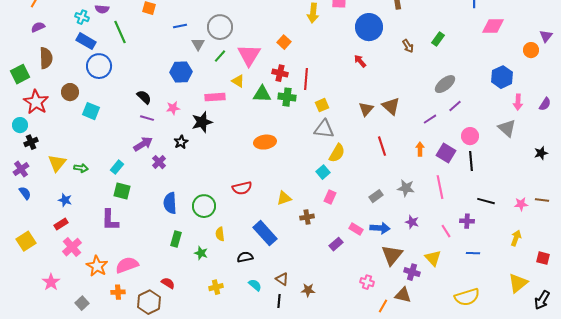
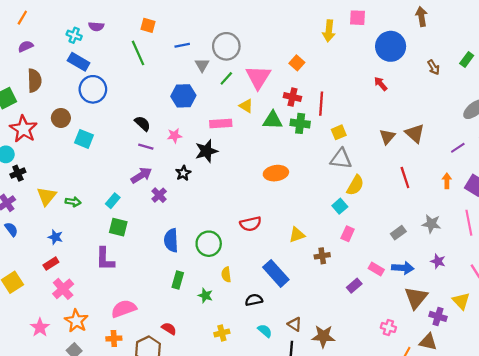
green line: (120, 32) -> (138, 53), moved
orange star: (97, 266) -> (76, 321), moved
brown star: (308, 290) -> (323, 336), size x1.5

